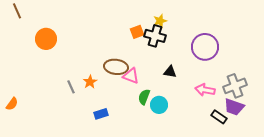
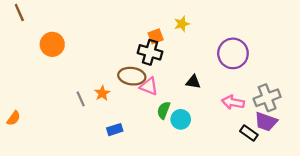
black cross: (155, 36) -> (150, 52), moved

